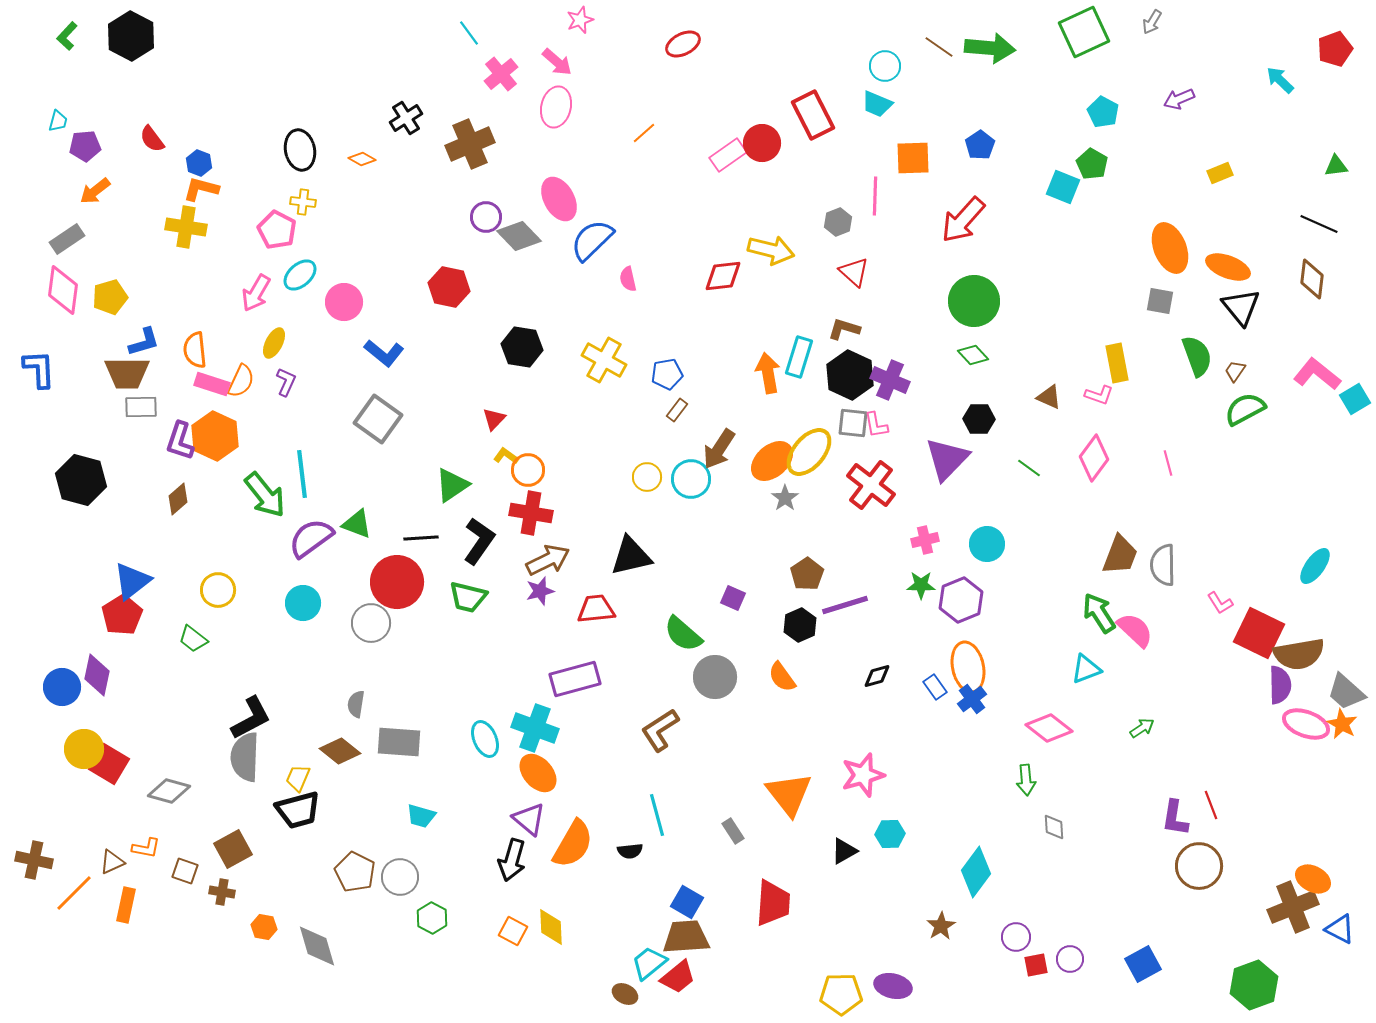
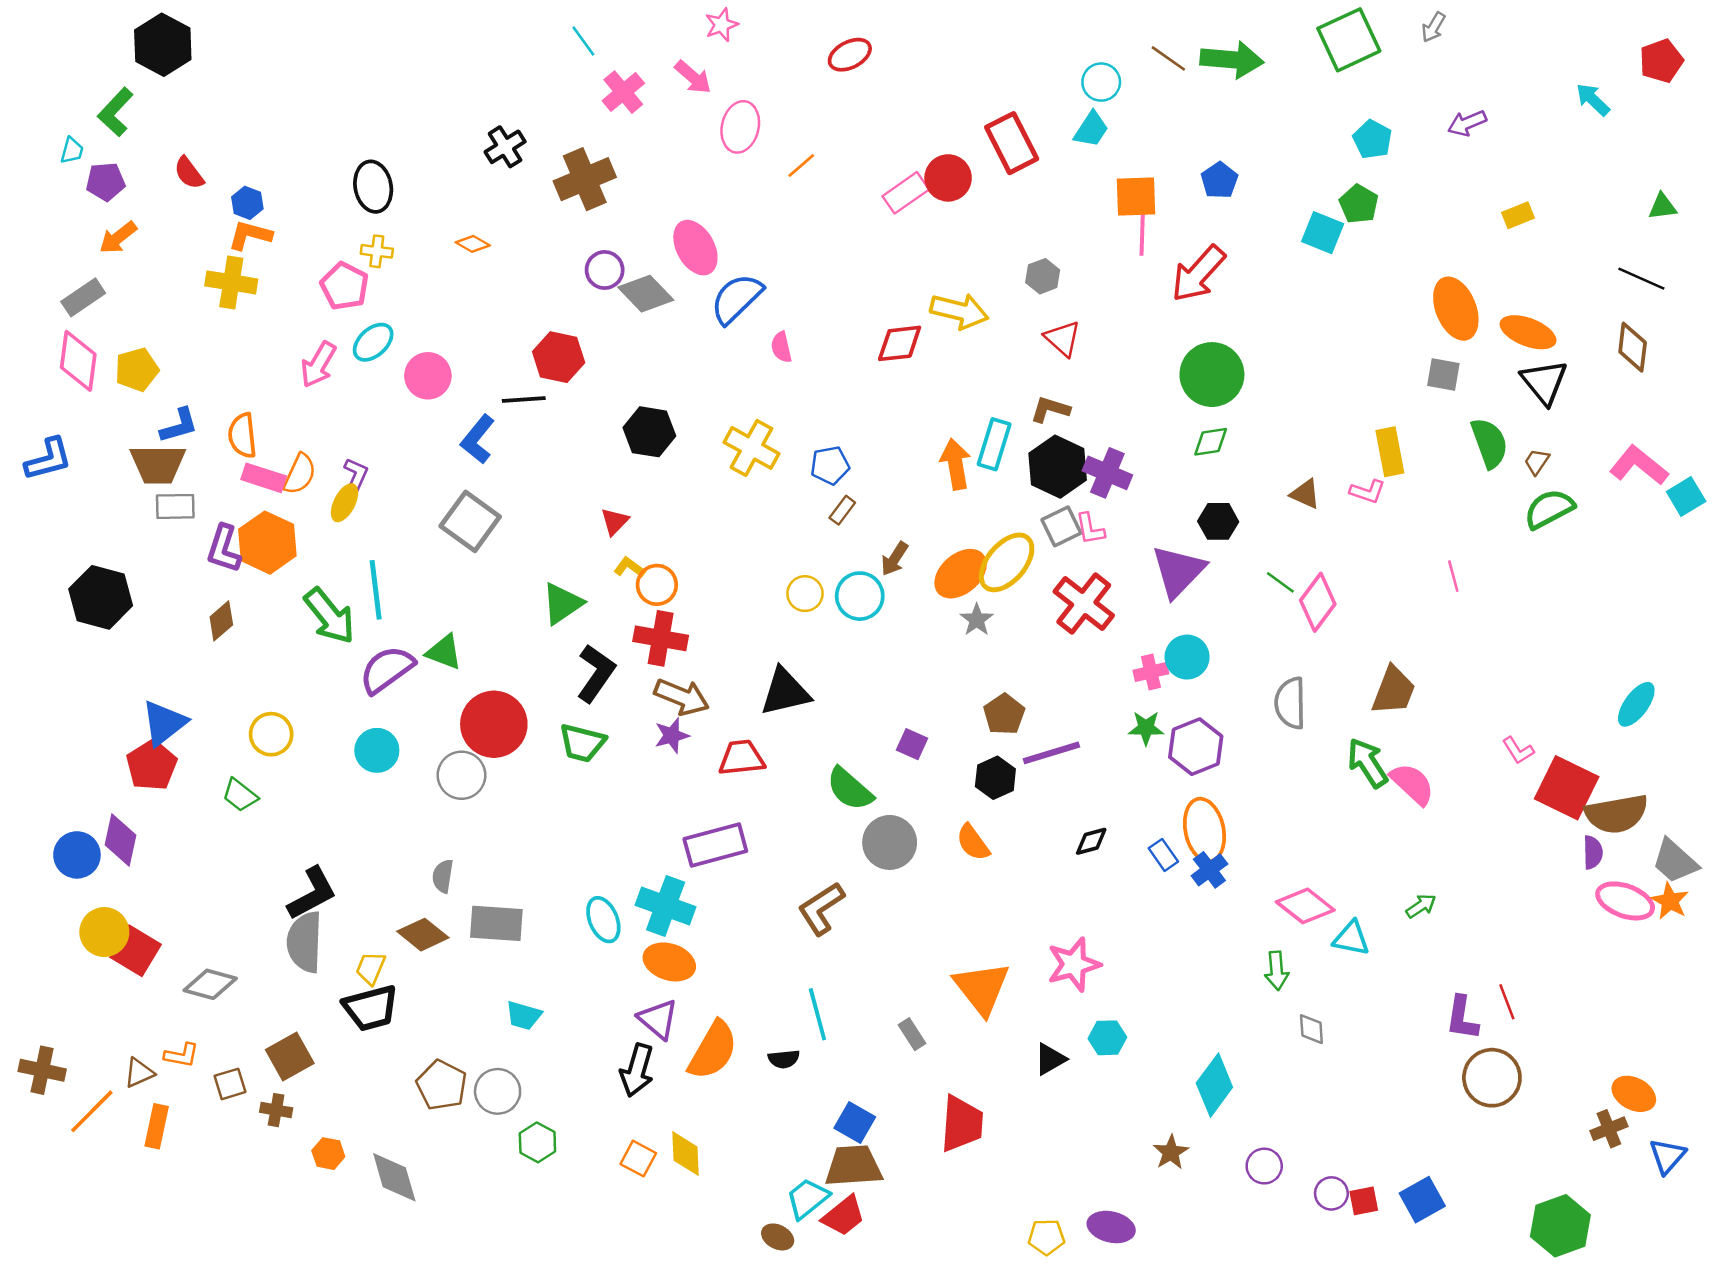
green L-shape: (67, 36) -> (116, 112), moved, size x1.4
cyan trapezoid: (877, 104) -> (1091, 129), turned -80
pink ellipse: (556, 107) -> (740, 127), moved
orange diamond: (362, 159) -> (473, 244), moved
pink line: (875, 196) -> (1142, 231), moved
yellow ellipse: (274, 343) -> (345, 503), moved
blue L-shape: (384, 353) -> (478, 439), turned 90
green diamond: (973, 355) -> (1211, 442), turned -56
blue L-shape: (39, 369) -> (48, 459), turned 78
gray square: (853, 423) -> (1061, 526), turned -32
brown arrow: (719, 449) -> (895, 559), size x0.7
pink diamond: (1094, 458) -> (1318, 602), moved
black line: (421, 538) -> (524, 399), moved
cyan circle: (987, 544) -> (1187, 657), moved
brown arrow: (548, 560) -> (682, 697), turned 48
gray semicircle: (1163, 565) -> (1290, 703), moved
cyan triangle: (1086, 669) -> (1351, 938), moved, turned 32
purple semicircle: (1280, 685) -> (1593, 852), size x0.7
orange ellipse: (538, 773) -> (669, 962), turned -30
brown square: (185, 871) -> (230, 1084), turned -36
brown cross: (1293, 907) -> (1609, 1129), size x0.6
blue triangle: (1340, 929) -> (1667, 1156), turned 44
red square: (1036, 965) -> (1364, 1201), moved
yellow pentagon: (841, 994) -> (1046, 1237), size x0.7

